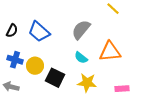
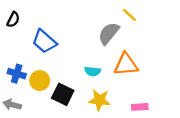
gray semicircle: (81, 30) -> (109, 33), moved
black semicircle: (12, 31) -> (13, 20), moved
cyan semicircle: (81, 58) -> (93, 71), turned -32

